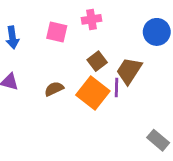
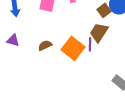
brown square: (97, 61) -> (104, 10), moved

